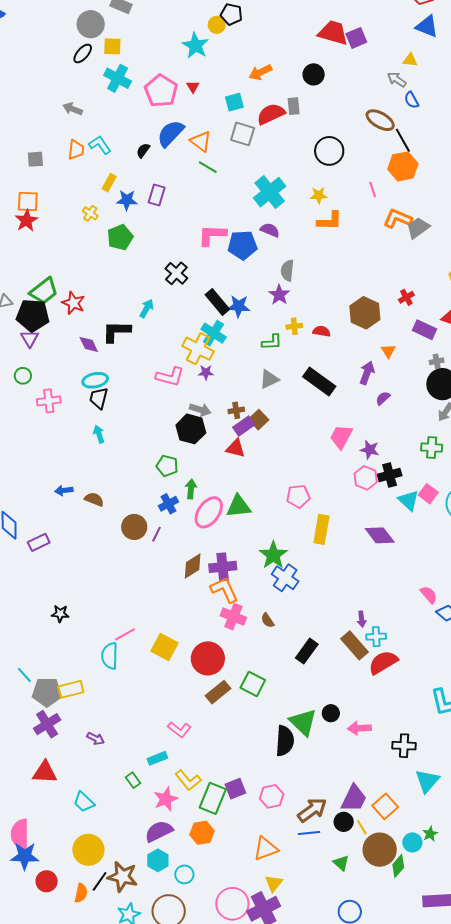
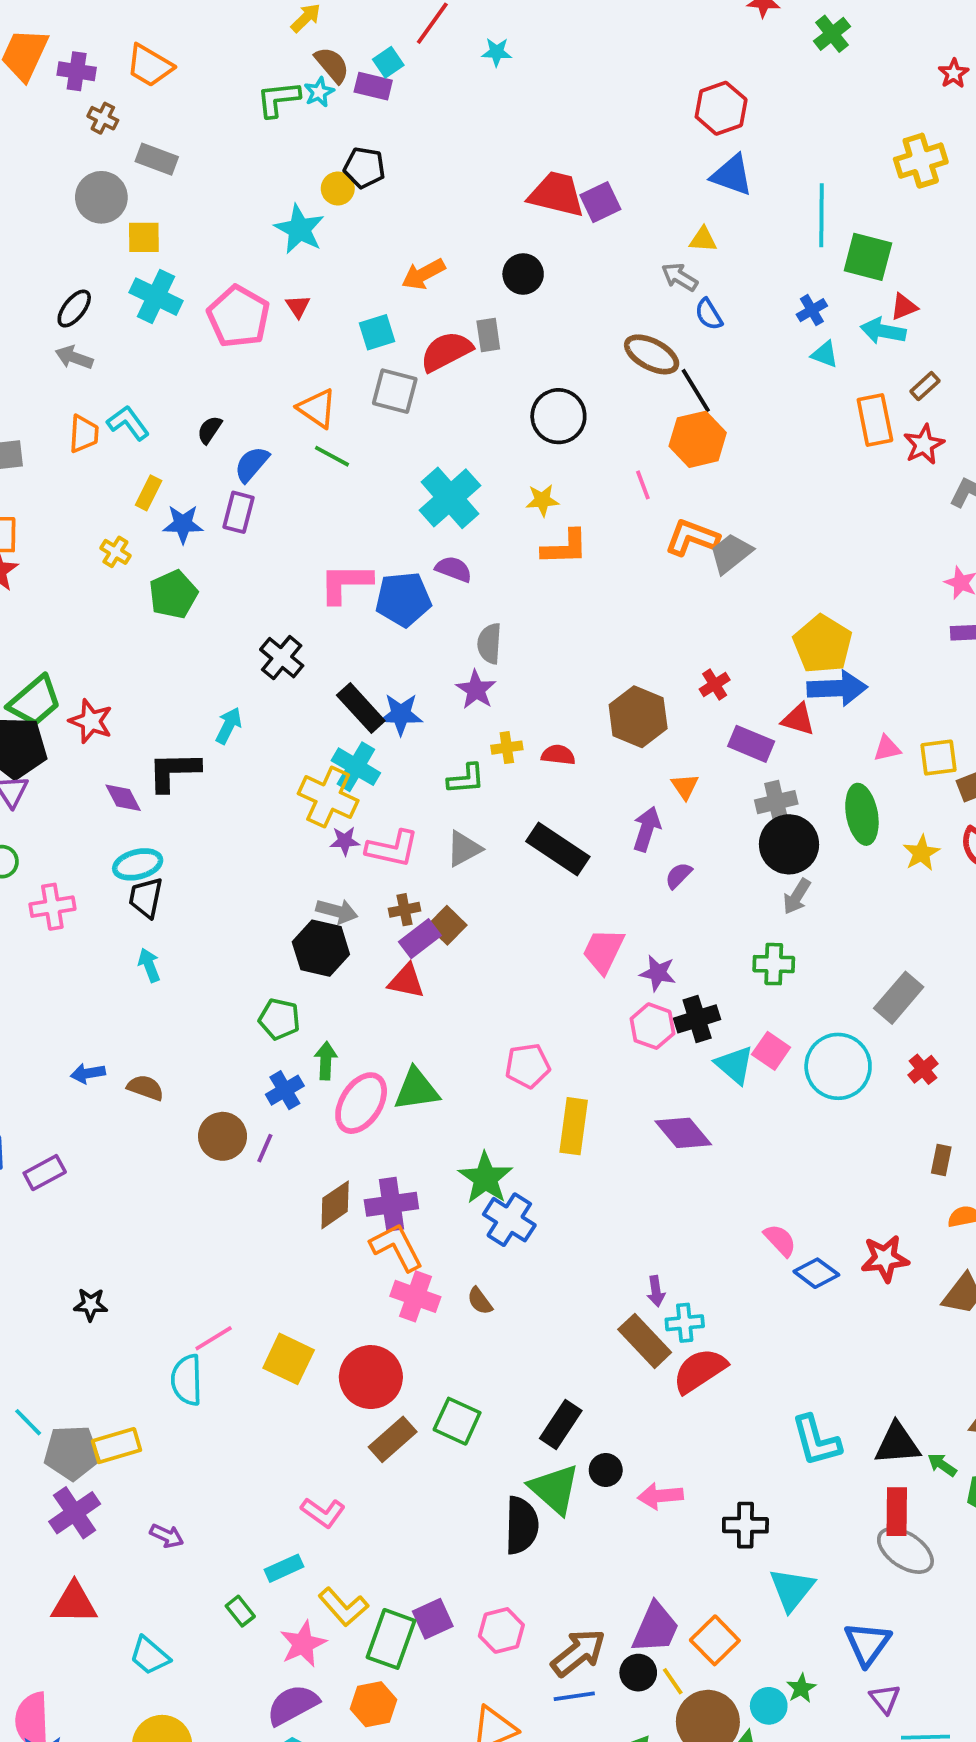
black ellipse: (83, 53) -> (74, 309), moved
blue semicircle: (171, 133) -> (252, 464), moved, size x0.7
gray cross: (437, 361) -> (776, 802), size x1.5
pink L-shape: (170, 377) -> (392, 849), moved
black rectangle: (307, 651) -> (561, 1425), moved

